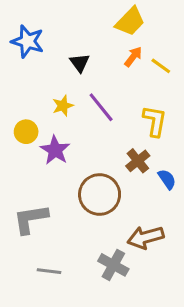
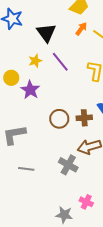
black triangle: (80, 63) -> (46, 33), size x1.5
brown cross: (138, 161) -> (84, 118), moved, turned 35
brown circle: (100, 194) -> (59, 119), size x0.7

